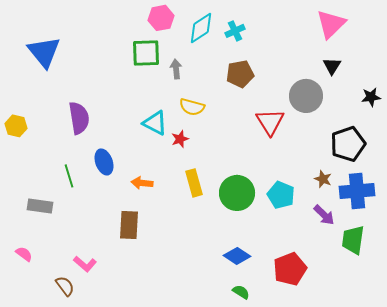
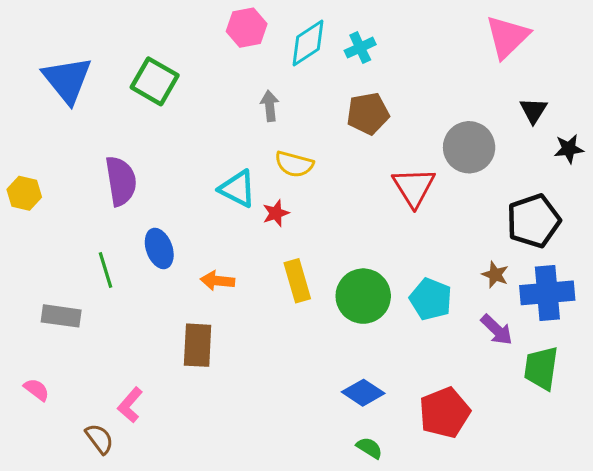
green square: (146, 53) -> (155, 81), moved, turned 32
black triangle: (332, 66) -> (533, 110), moved
pink L-shape: (85, 264) -> (130, 405), turned 90

